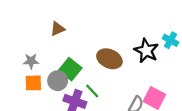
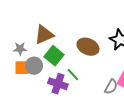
brown triangle: (58, 29) -> (44, 35), moved, size x1.5
gray circle: (58, 81) -> (34, 66), moved

